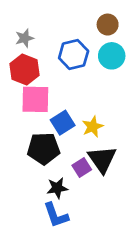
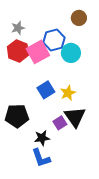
cyan circle: (112, 56) -> (71, 53), moved
pink square: (35, 99) -> (38, 52), moved, turned -30
black pentagon: (44, 148) -> (17, 116), moved

